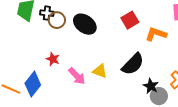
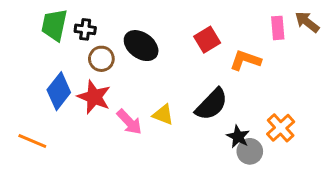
brown circle: (57, 20) -> (101, 59), moved
red star: (53, 59) -> (94, 97), size x1.6
blue diamond: (33, 84) -> (59, 91), moved

